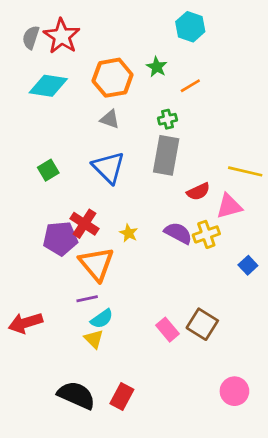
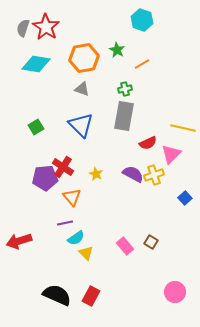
pink triangle: (229, 206) -> (171, 154), turned -30
orange triangle: (96, 264) -> (72, 197), size x0.7
brown square: (202, 324) -> (151, 242), size x0.6
yellow triangle: (94, 339) -> (86, 253), moved

